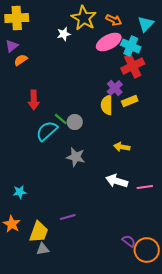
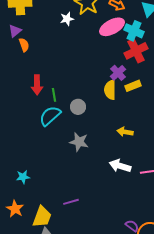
orange semicircle: (21, 60) -> (24, 45), turned 104
green line: (61, 119) -> (54, 95), moved, turned 40

